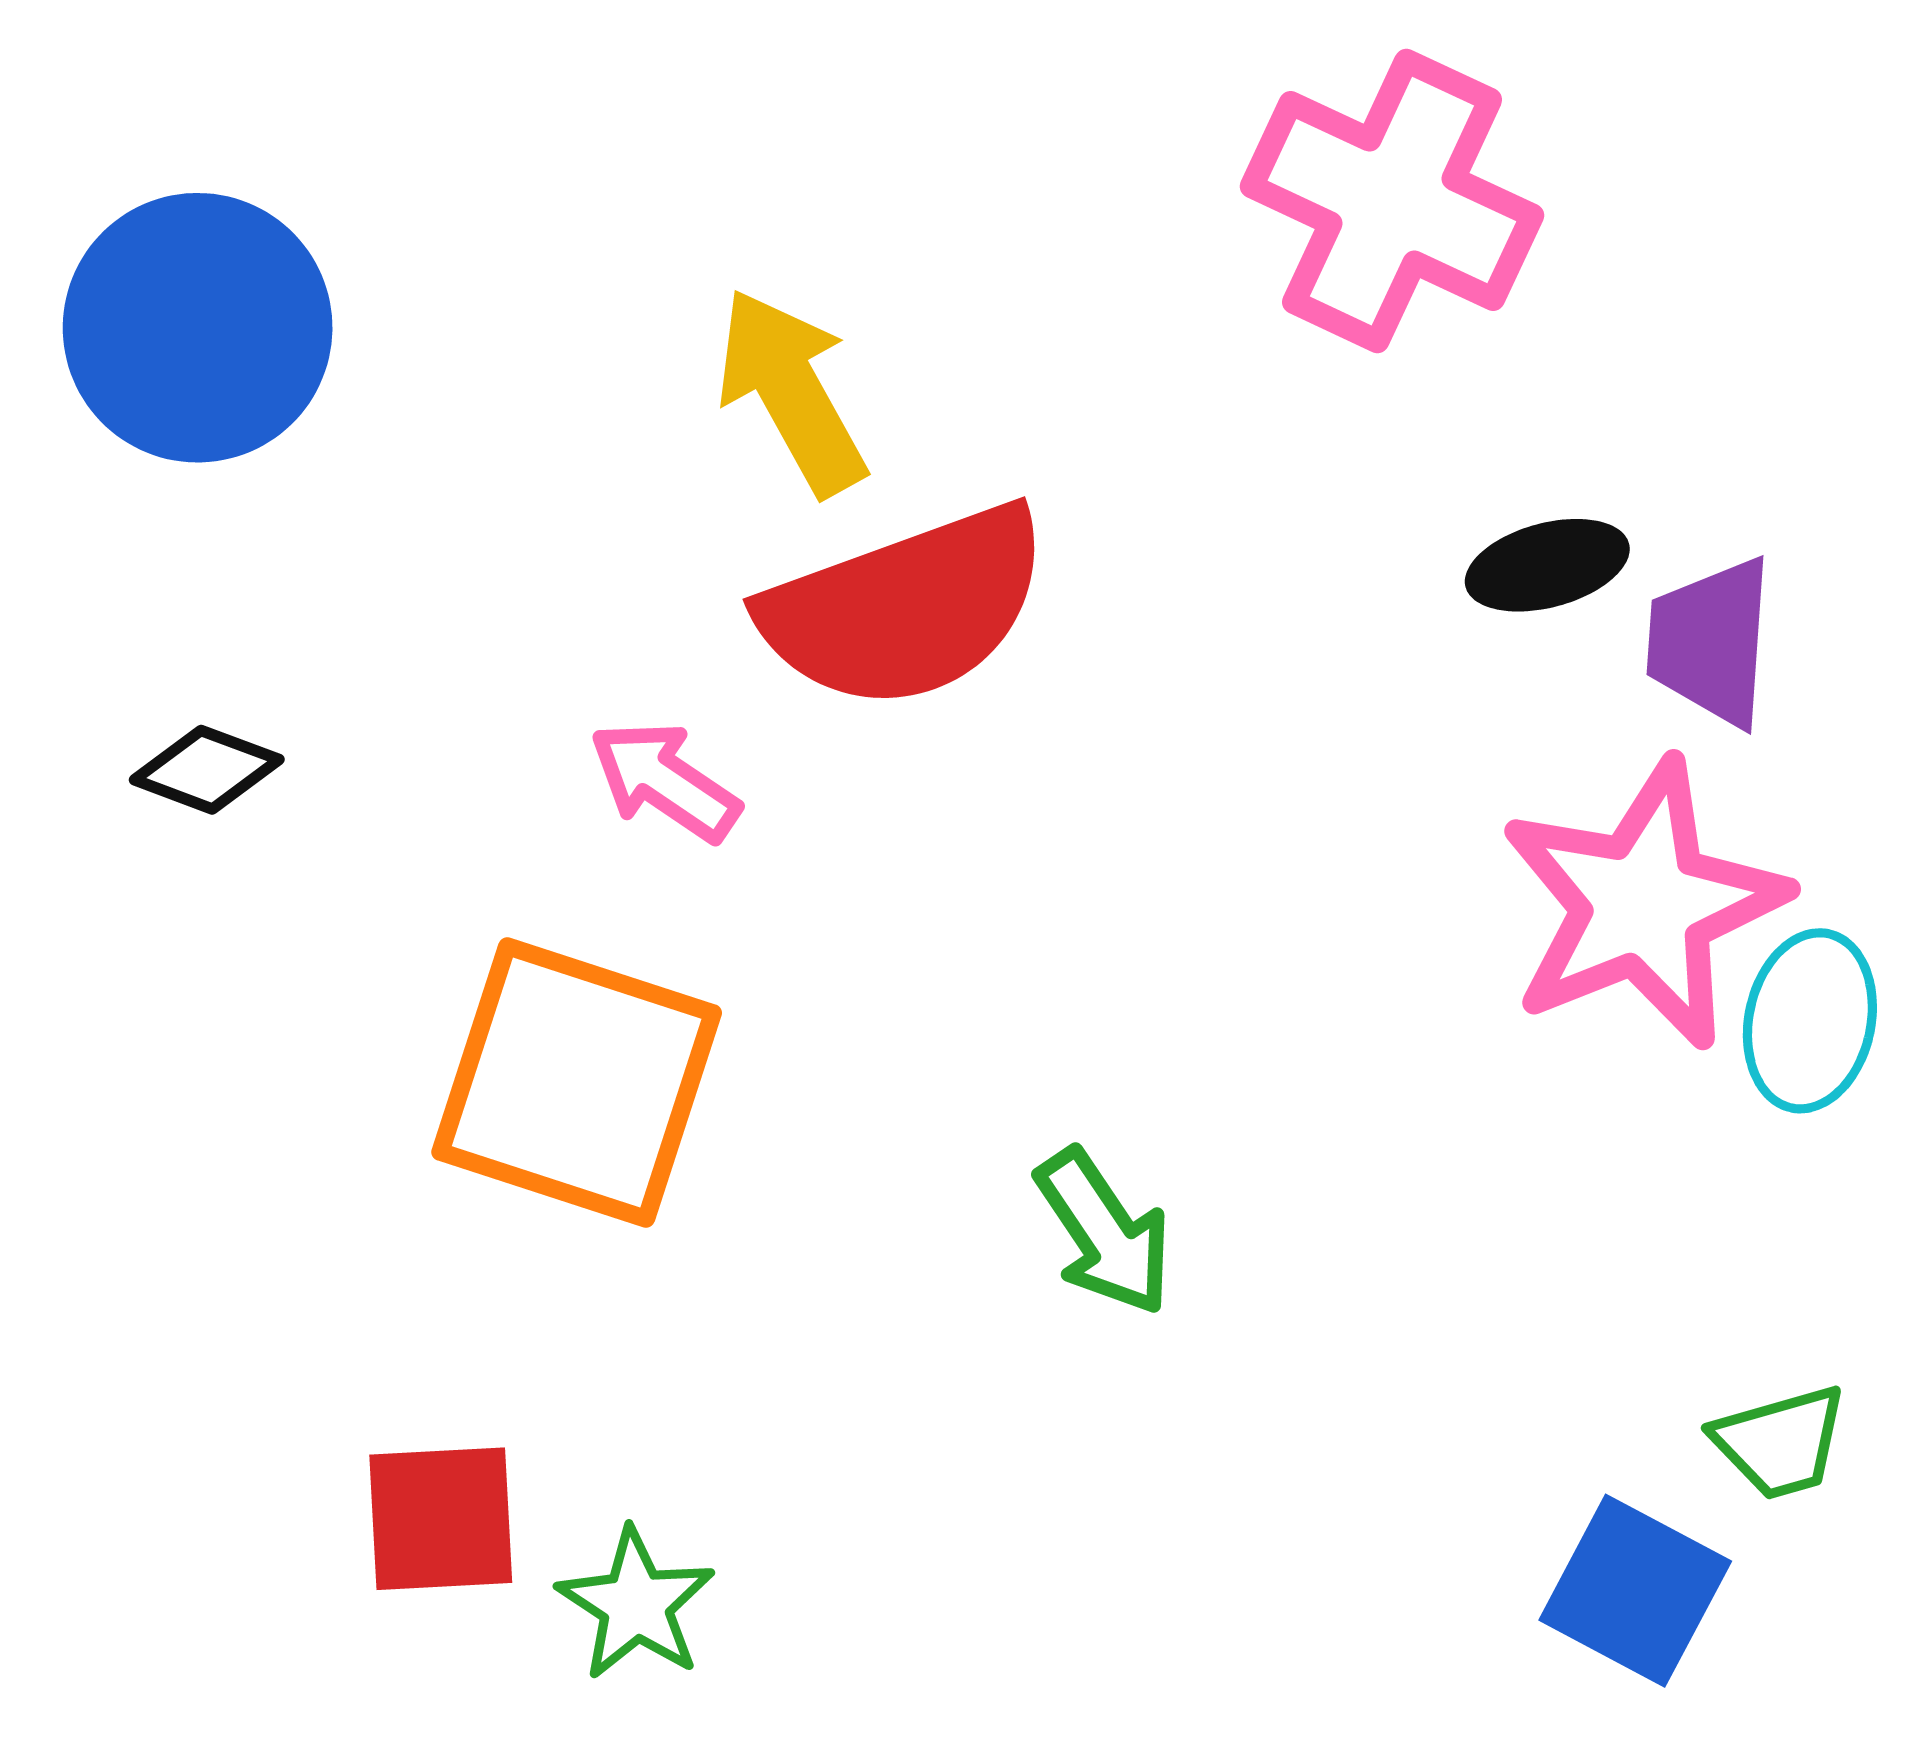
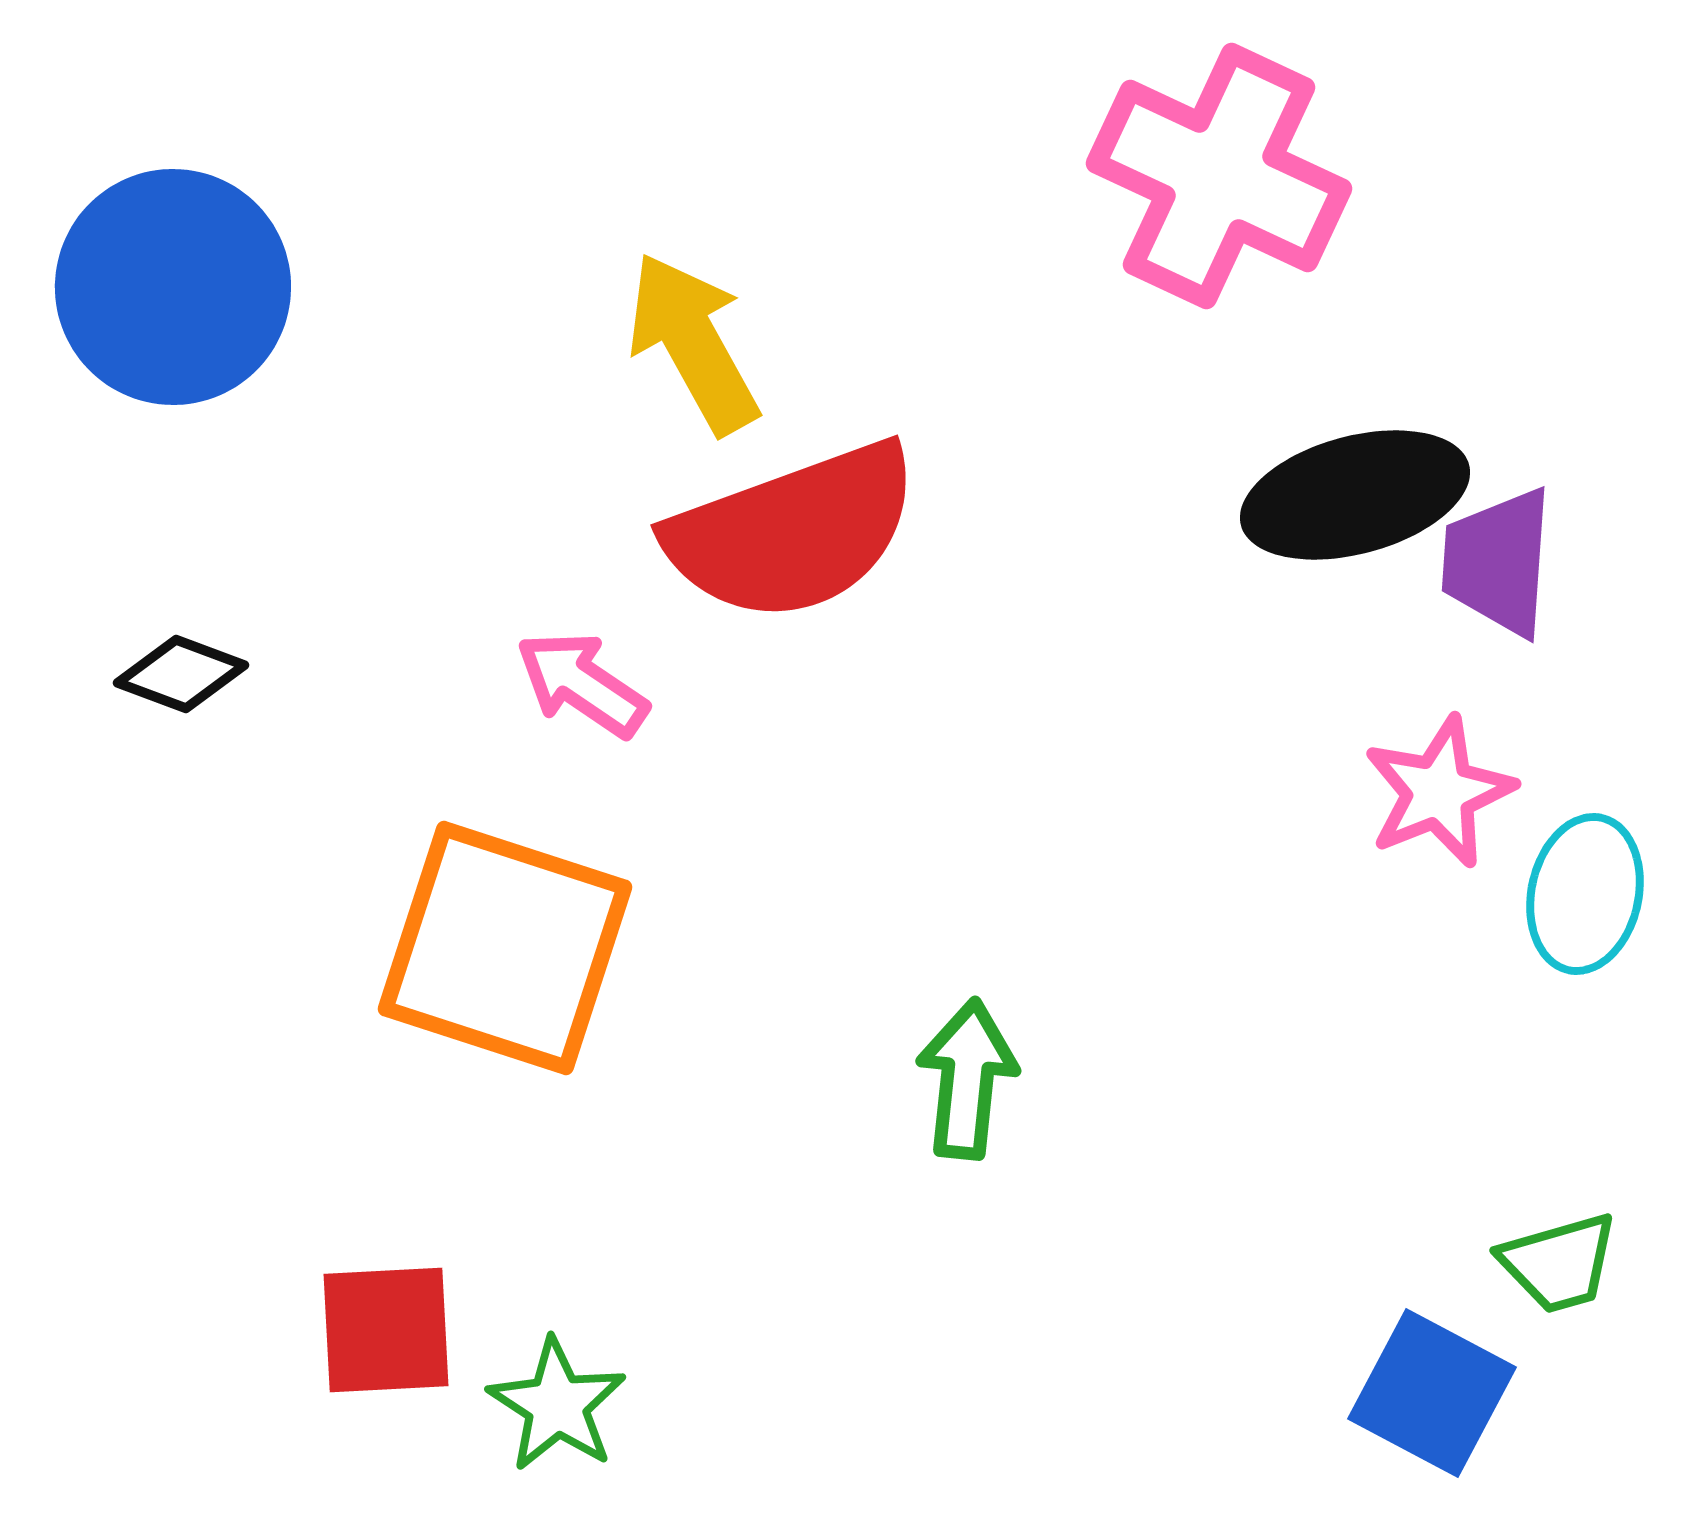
black ellipse: (1547, 565) -> (1355, 495), size x1.6
pink star: (1643, 904) -> (1439, 792), size x0.6
green arrow: (1104, 1232) -> (967, 1079), turned -140

